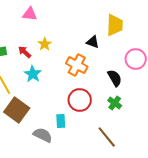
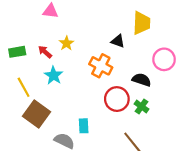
black semicircle: (115, 78) -> (142, 80), turned -42
red circle: (80, 100) -> (117, 99), moved

